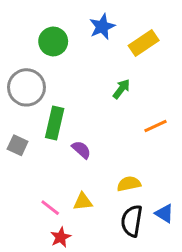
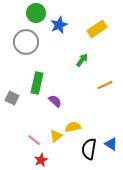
blue star: (102, 27) -> (59, 25), moved
green circle: (53, 41) -> (36, 13), moved
gray circle: (26, 87) -> (26, 42), moved
yellow semicircle: (129, 184) -> (73, 127), moved
yellow triangle: (83, 202) -> (56, 136), turned -32

